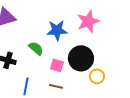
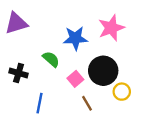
pink square: (57, 65) -> (75, 79), turned 32
brown line: (56, 86) -> (87, 103), moved, turned 48

